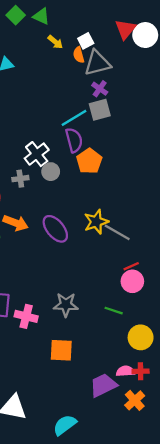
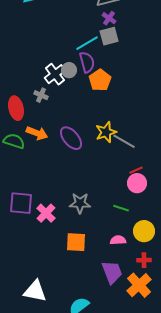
gray circle: (51, 172) -> (69, 70), moved
gray cross: (20, 179) -> (41, 95), turned 32
pink cross: (26, 316) -> (46, 213), turned 30
pink semicircle: (125, 371) -> (118, 240), moved
purple trapezoid: (103, 385) -> (112, 272), turned 95
orange cross: (135, 400) -> (139, 285), size x1.4

